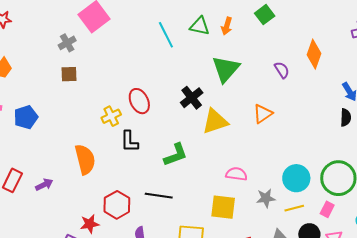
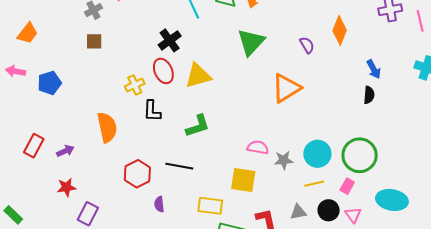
black cross: (192, 98) -> (170, 40), moved
orange triangle: (263, 114) -> (286, 88), size x1.5
yellow triangle: (215, 121) -> (198, 76), moved
gray star: (266, 198) -> (284, 160), moved
red star: (90, 224) -> (66, 187), moved

